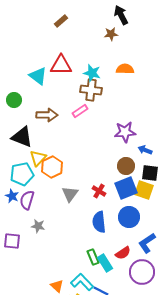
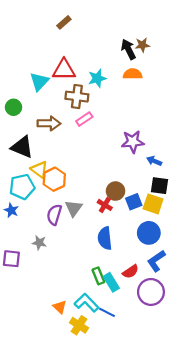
black arrow: (121, 15) -> (128, 49), moved
brown star: (111, 34) -> (142, 45), moved
cyan star: (92, 73) -> (97, 78), turned -30
cyan triangle: (38, 76) -> (39, 81), turned 36
brown cross: (91, 90) -> (77, 97), moved
yellow triangle: (38, 158) -> (39, 170), turned -36
brown circle: (126, 166) -> (116, 191), moved
blue square: (126, 188) -> (134, 202), size x0.7
purple semicircle: (27, 200) -> (54, 215), moved
blue circle: (129, 217) -> (149, 233), moved

